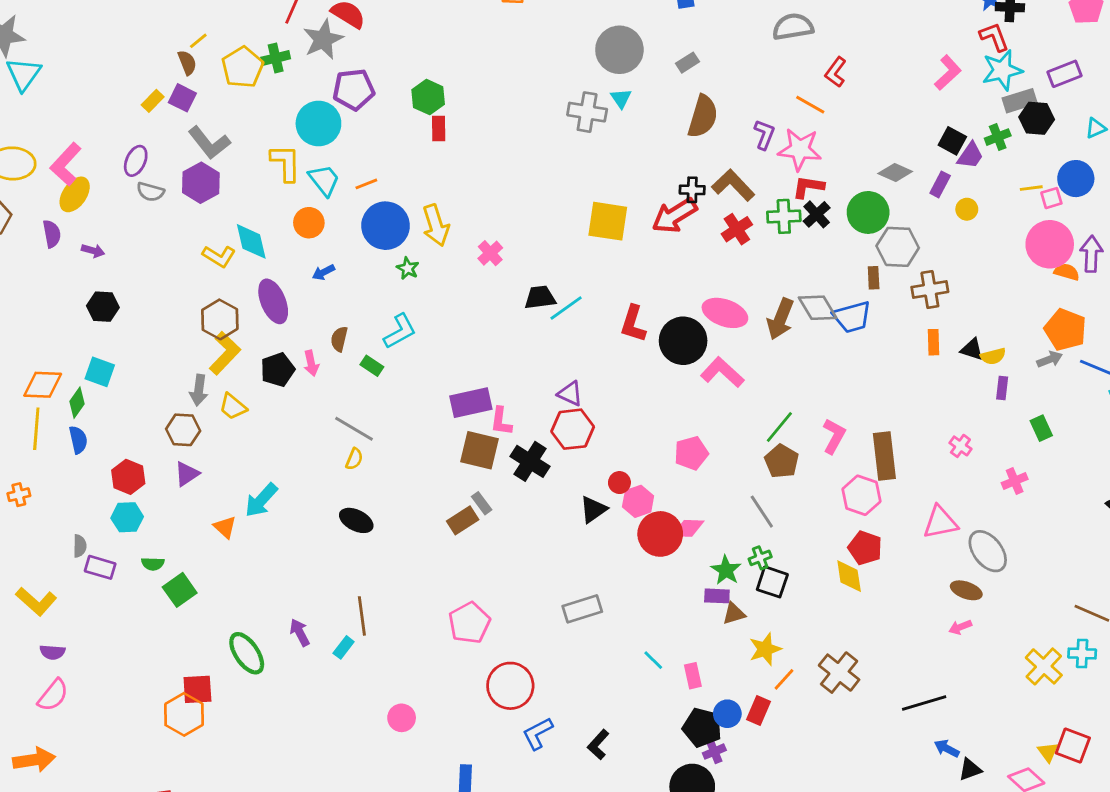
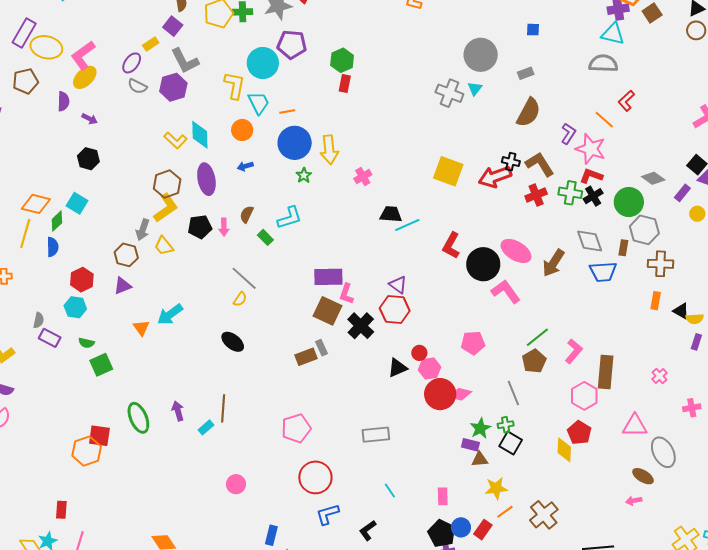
yellow rectangle: (153, 101) -> (151, 44), moved
gray diamond: (818, 308) -> (590, 241), moved
cyan line: (653, 660) -> (390, 491), moved

